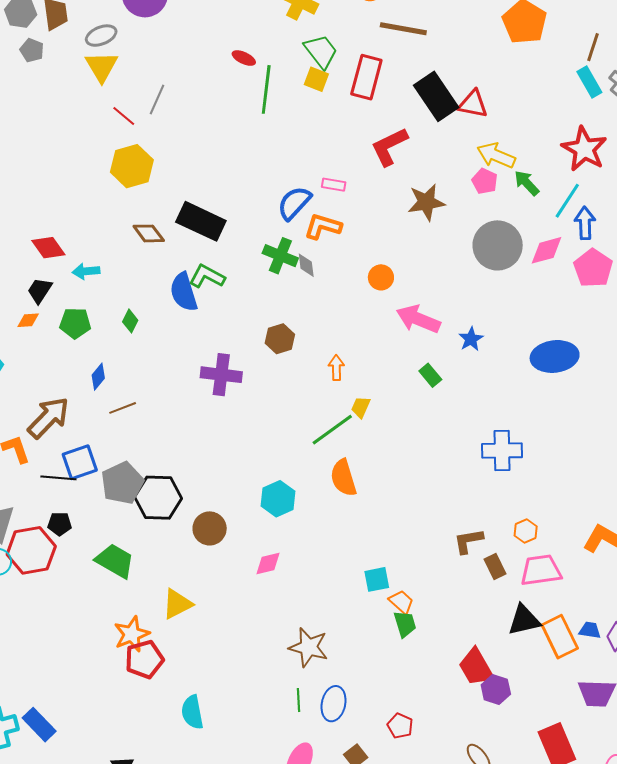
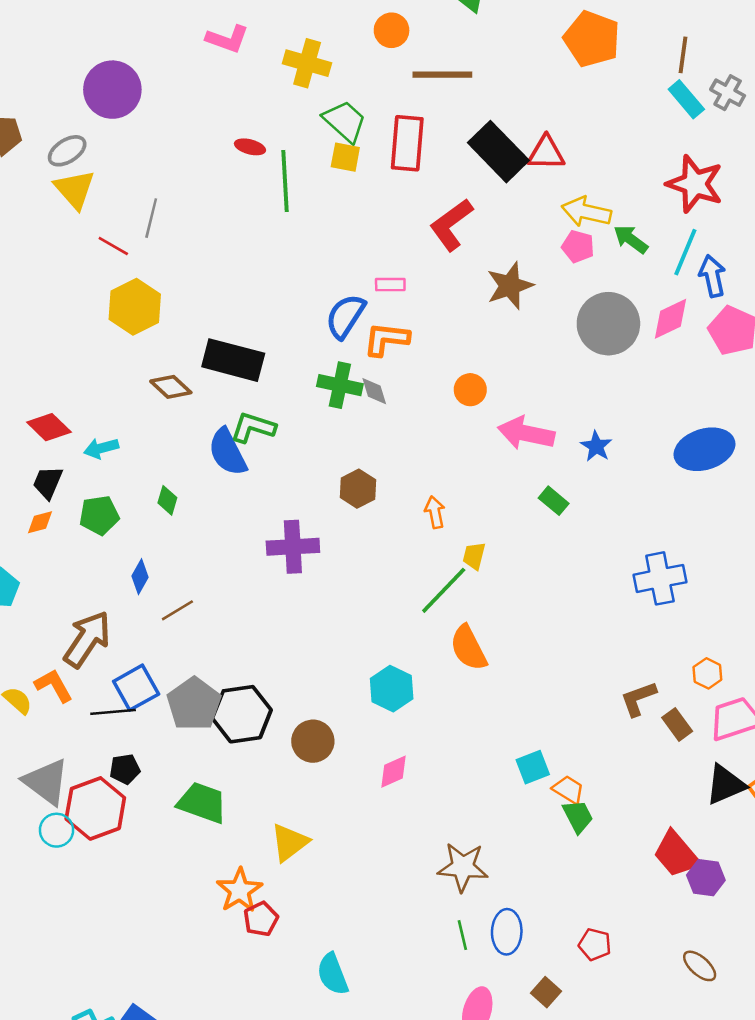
red pentagon: (144, 659) -> (261, 919), size x0.7

